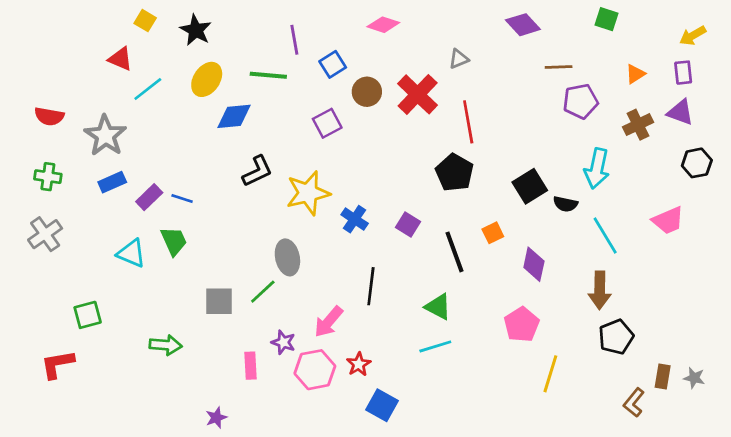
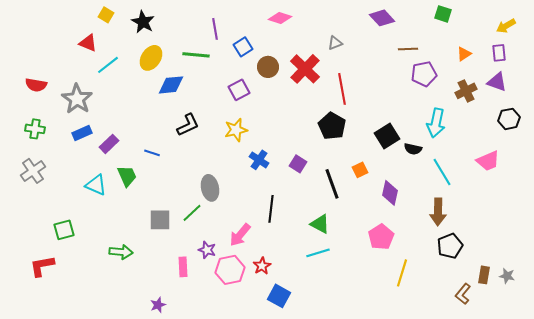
yellow star: (308, 193) -> (236, 130), moved, size x0.7
blue line: (182, 199) -> (152, 153), moved

